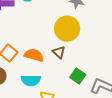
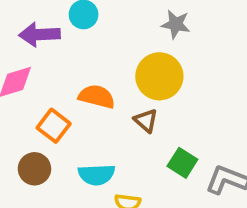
orange semicircle: (34, 55) -> (97, 97), moved

